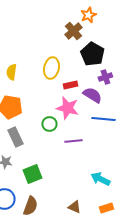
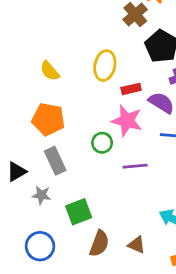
yellow semicircle: (11, 72) -> (50, 71), turned -49
brown semicircle: (30, 206) -> (99, 243), moved
brown triangle: (74, 207) -> (137, 245), moved

